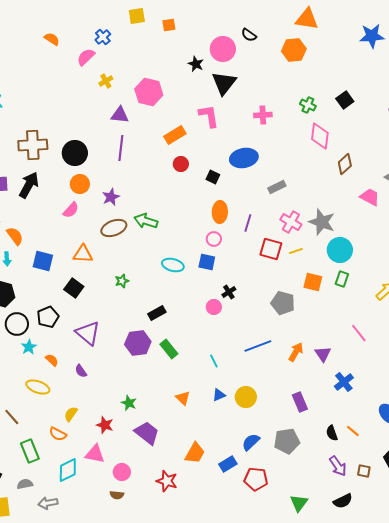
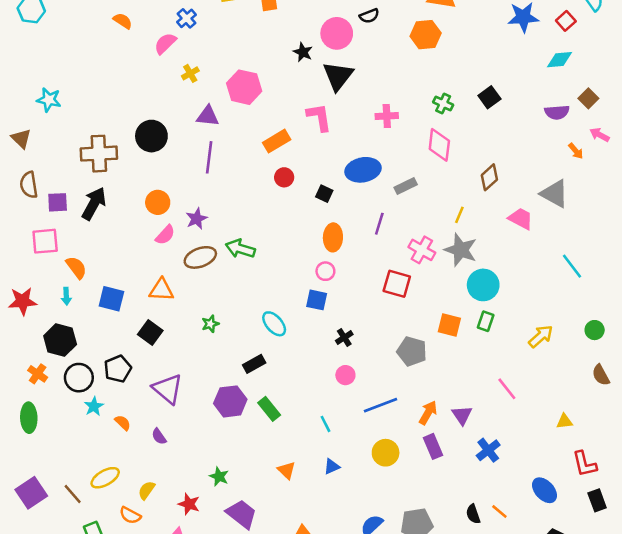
black semicircle: (249, 35) -> (369, 16), turned -56
pink diamond: (320, 136) -> (439, 145), moved
black circle: (75, 153) -> (151, 136), moved
gray rectangle: (277, 187) -> (406, 186), moved
pink semicircle: (71, 210) -> (165, 235), moved
purple line: (248, 223) -> (379, 224), moved
yellow line: (296, 251) -> (459, 215), moved, turned -48
cyan ellipse: (173, 265) -> (274, 324), moved, turned 35
pink circle: (214, 307) -> (345, 375), moved
yellow ellipse: (38, 387) -> (105, 478), moved, turned -50
yellow circle: (246, 397) -> (386, 453), moved
purple rectangle: (300, 402) -> (433, 446), moved

